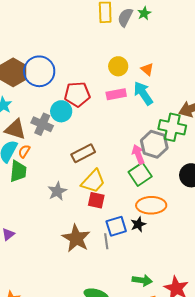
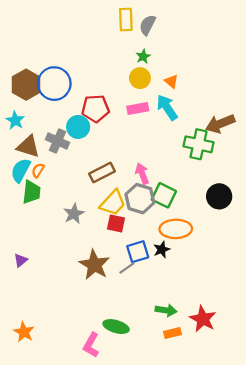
green star: (144, 13) -> (143, 56), moved
gray hexagon: (154, 144) -> (140, 199), moved
pink arrow: (138, 154) -> (142, 174), moved
green square: (140, 174) -> (164, 195), turned -30
gray line: (106, 241) -> (127, 268), turned 63

